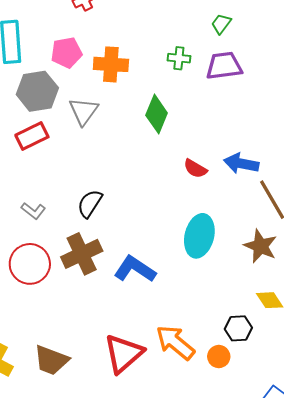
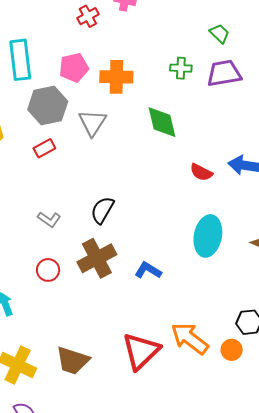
green trapezoid: (221, 24) -> (220, 34), turned 100
green diamond: (157, 114) -> (162, 122), turned -33
red rectangle: (32, 136) -> (44, 148), size x0.7
red circle: (30, 264) -> (48, 270), size x0.6
blue L-shape: (135, 269) -> (148, 270), size x0.7

